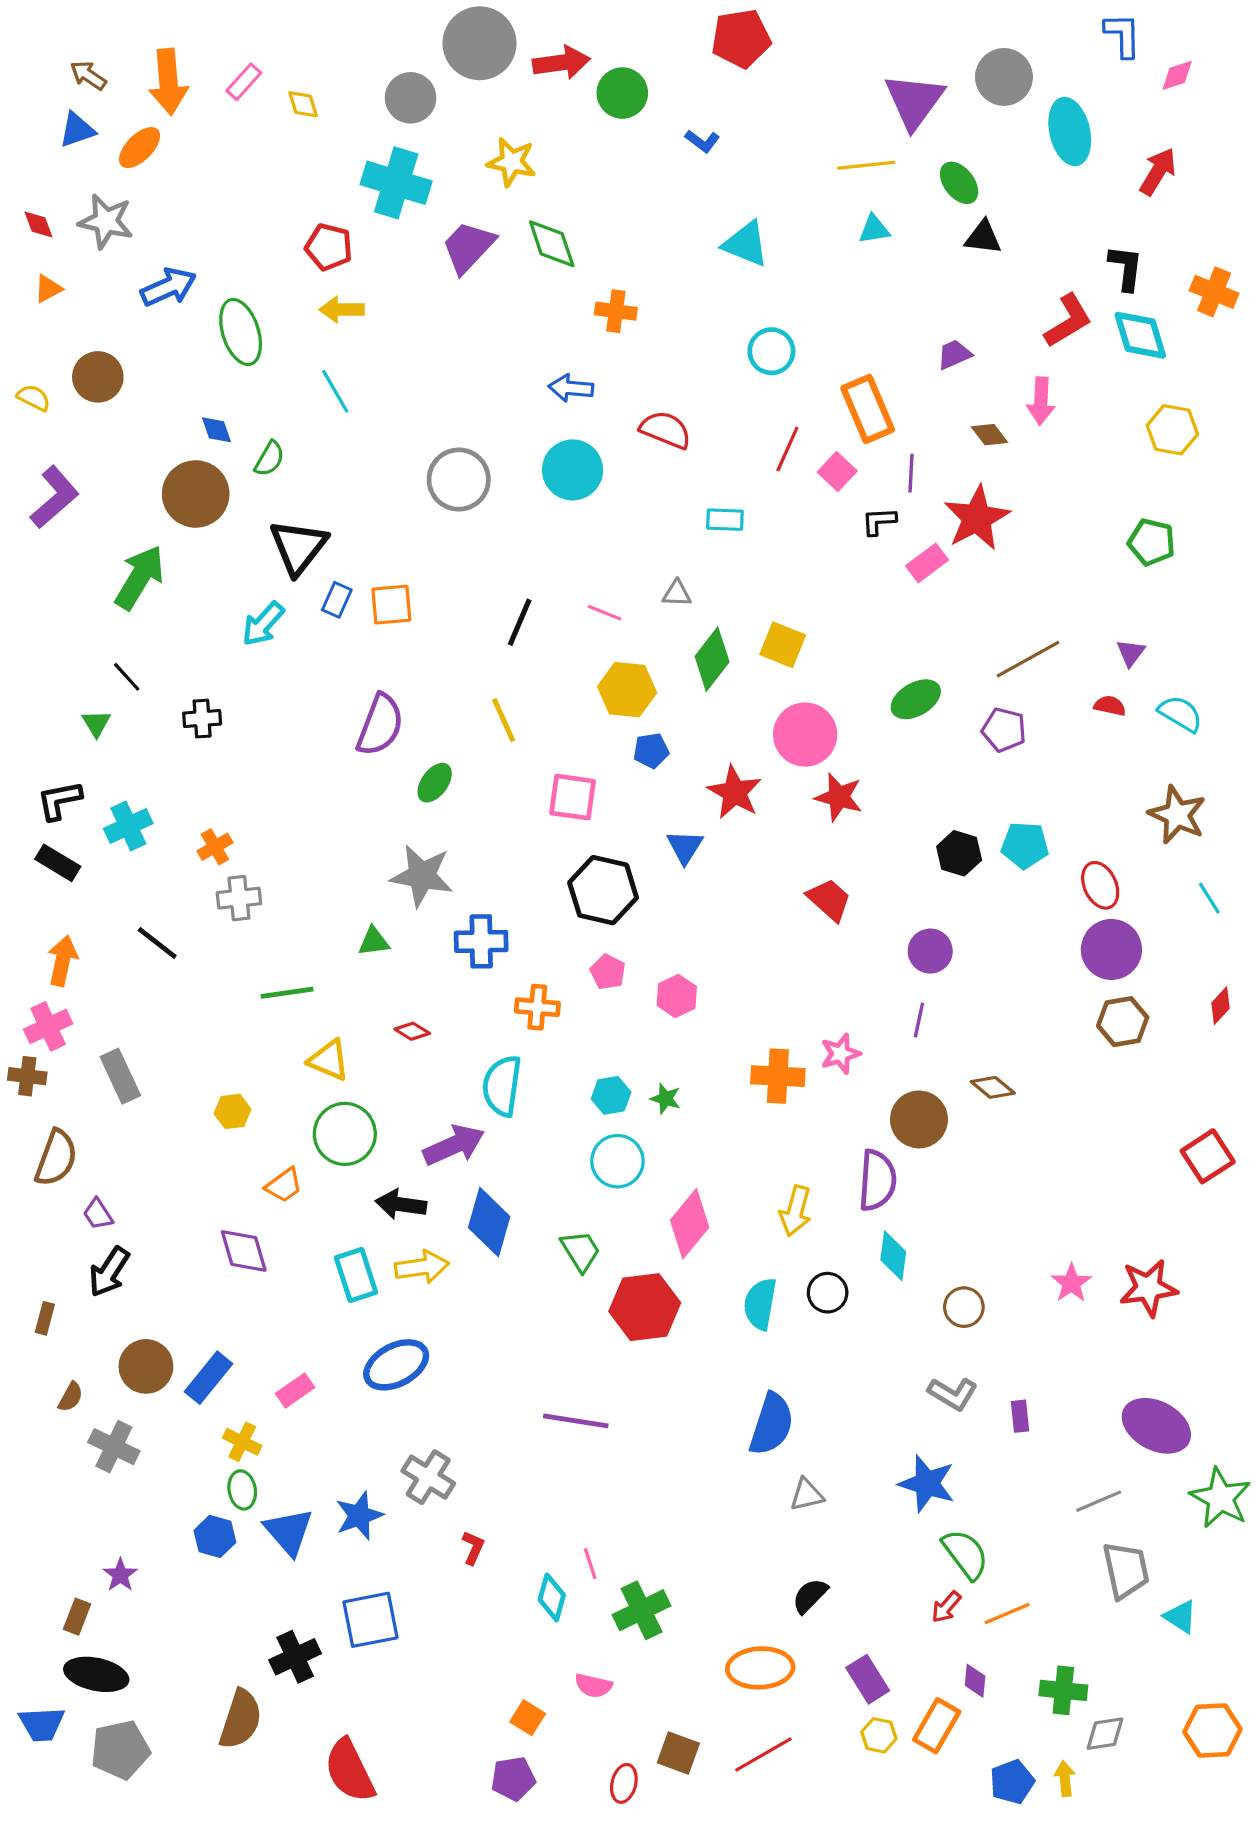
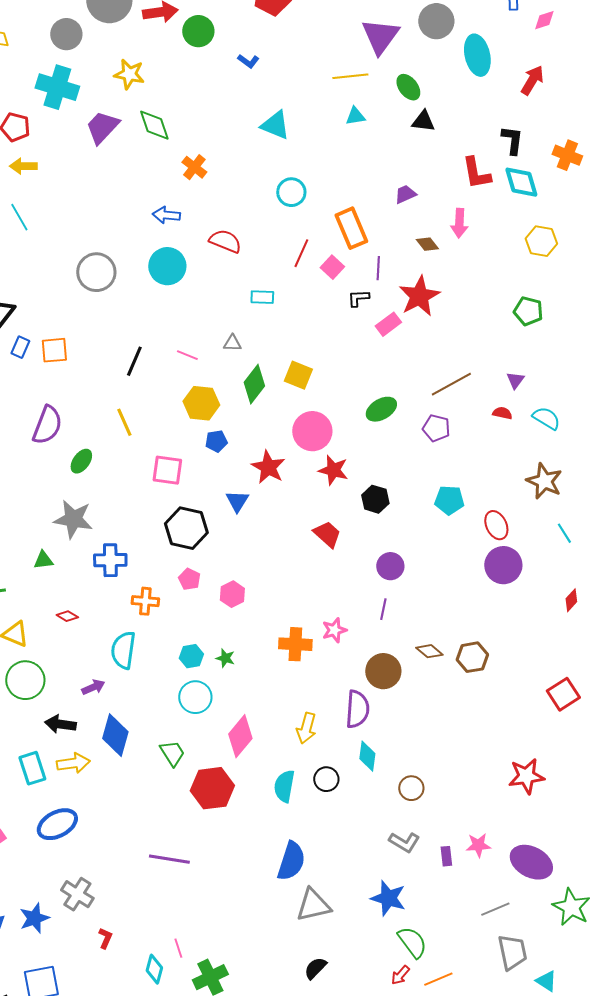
orange cross: (616, 311) -> (194, 167), turned 30
red L-shape: (1068, 321) -> (476, 173), turned 111
black hexagon: (959, 853) -> (375, 499), moved
brown hexagon: (1123, 1022) -> (472, 657), moved
purple arrow: (454, 1145) -> (93, 687), size x0.6
pink star: (1071, 1283) -> (478, 845), moved, turned 30
gray triangle: (807, 1495) -> (313, 905), size x1.6

